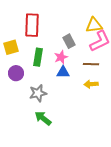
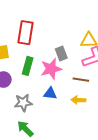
pink star: (61, 57) -> (51, 69), size x1.5
blue triangle: (63, 72) -> (50, 93), moved

